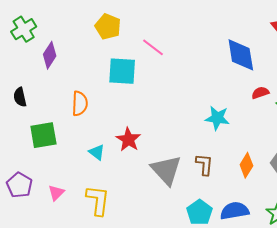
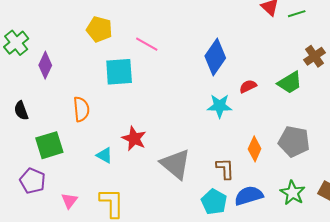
blue diamond: (241, 55) -> (215, 57), moved, turned 51
red semicircle: (260, 93) -> (248, 86), moved
brown L-shape: (204, 165) -> (225, 169), moved
purple pentagon: (19, 185) -> (32, 181), moved

